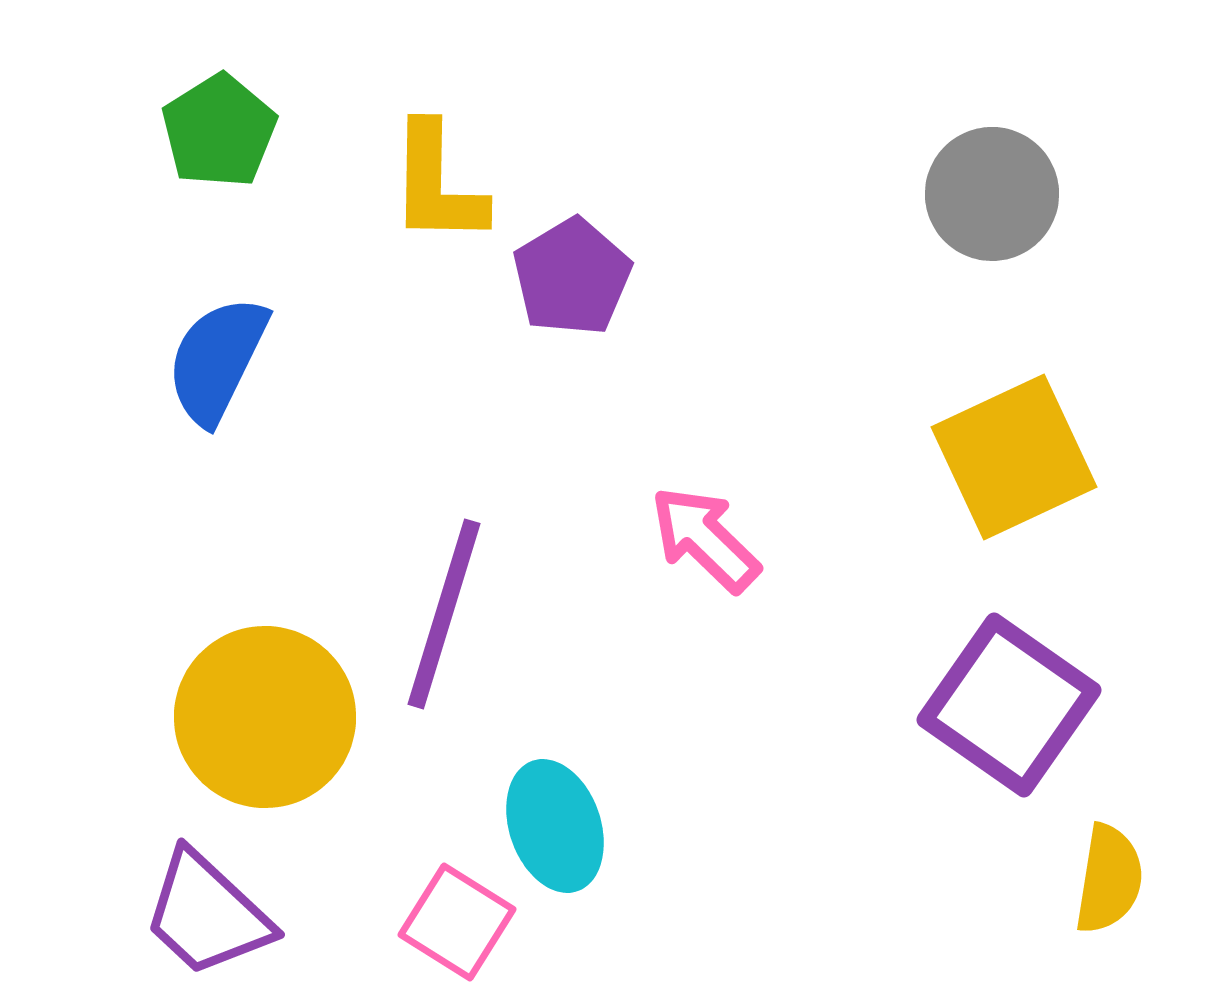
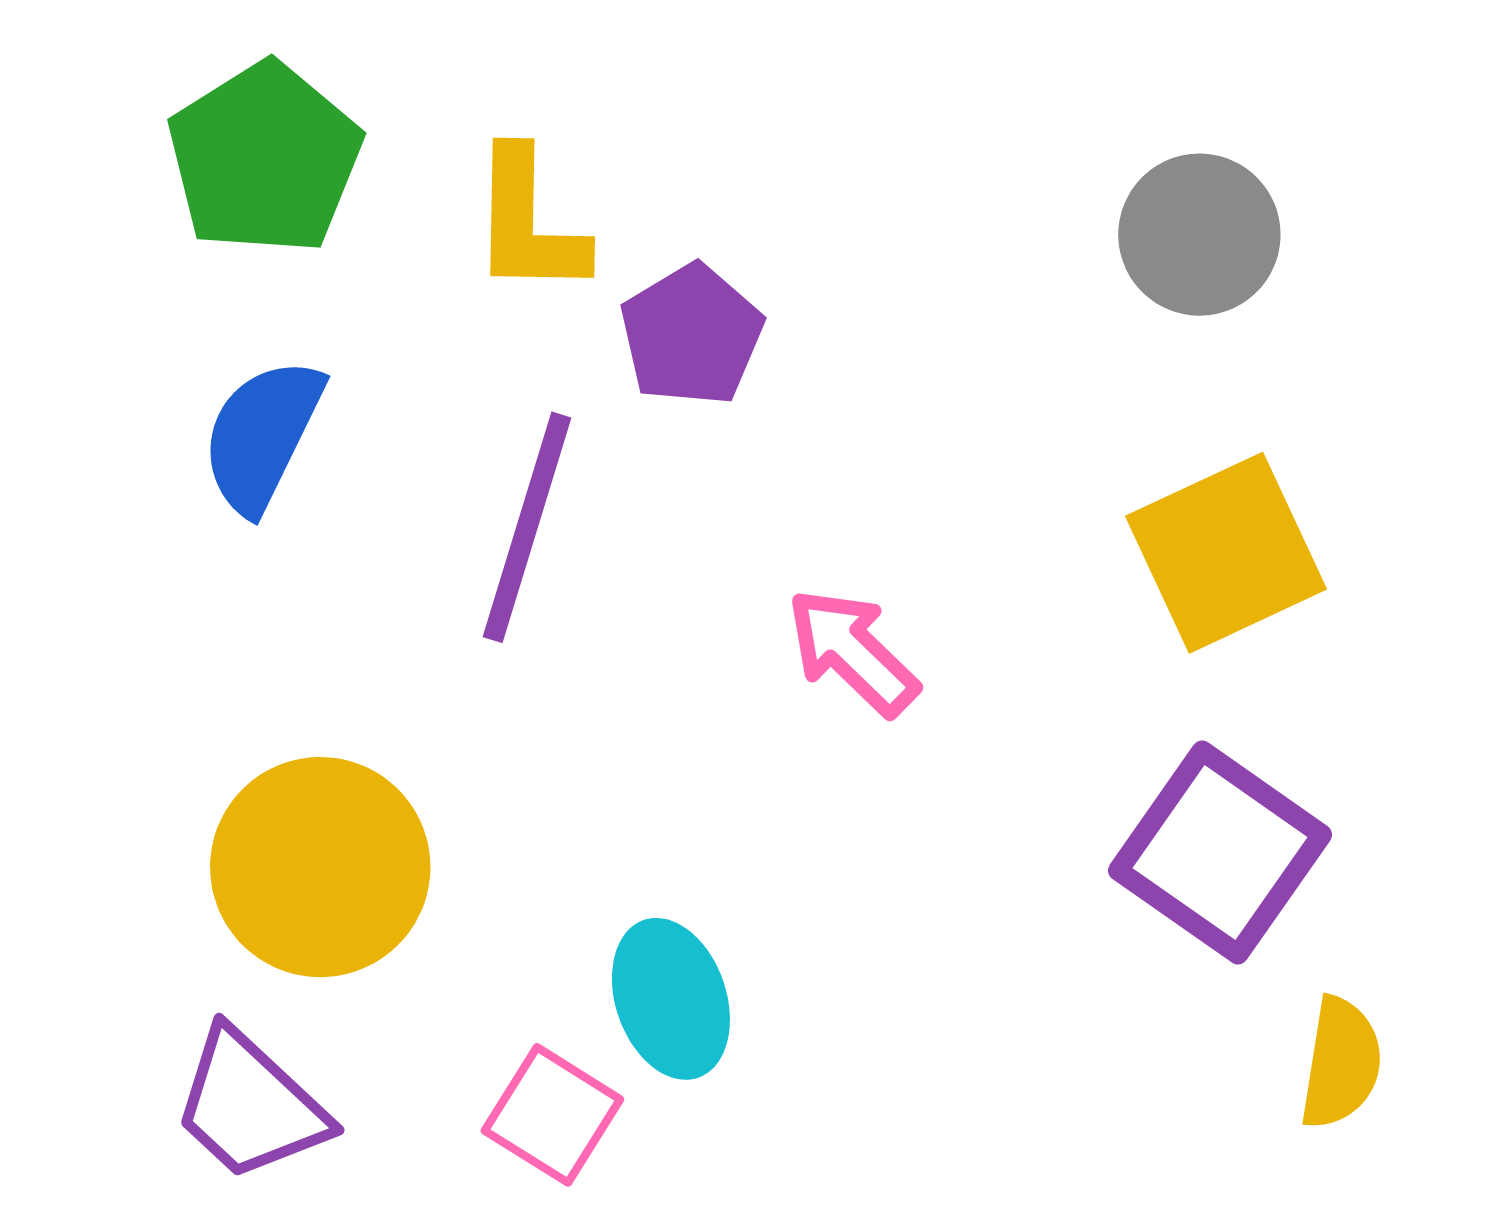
green pentagon: (219, 131) -> (265, 158), size x1.4
purple line: (444, 614) -> (527, 527), moved

